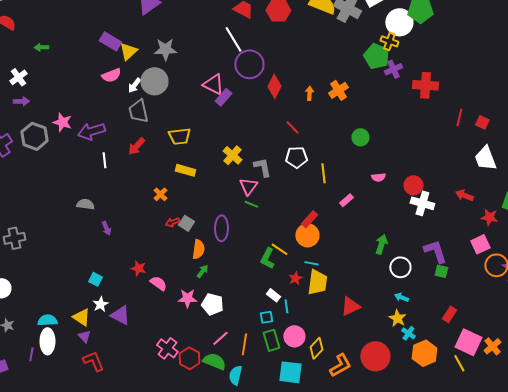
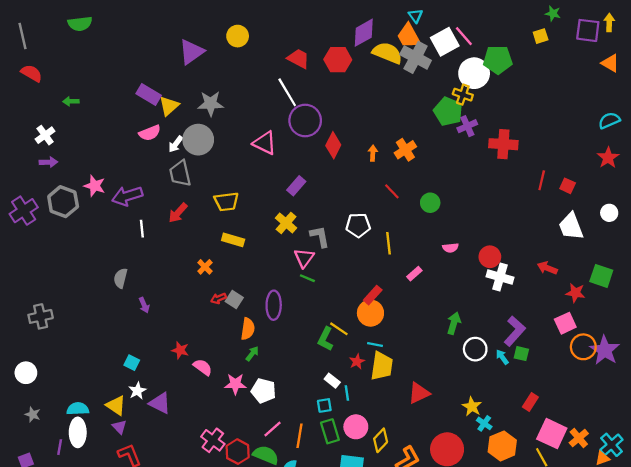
purple rectangle: (223, 97) -> (296, 186), moved
red line: (292, 127) -> (392, 191), moved
gray semicircle: (85, 204) -> (120, 278), turned -84
purple L-shape: (435, 251) -> (515, 331), turned 60
cyan arrow: (401, 297) -> (502, 357), moved, turned 32

